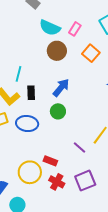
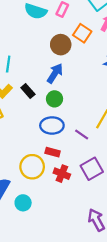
brown circle: (57, 51) -> (61, 45), moved
black rectangle: (31, 93) -> (28, 91), moved, turned -32
blue ellipse: (27, 124) -> (52, 125), moved

